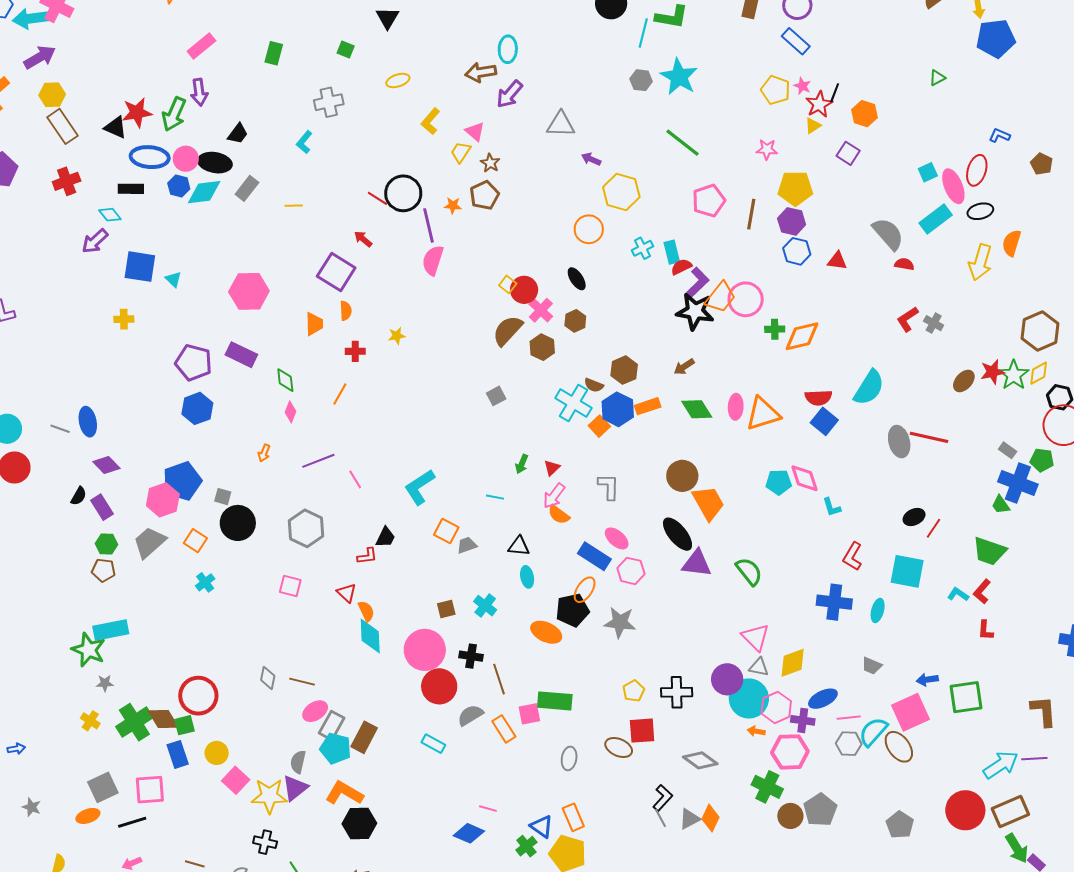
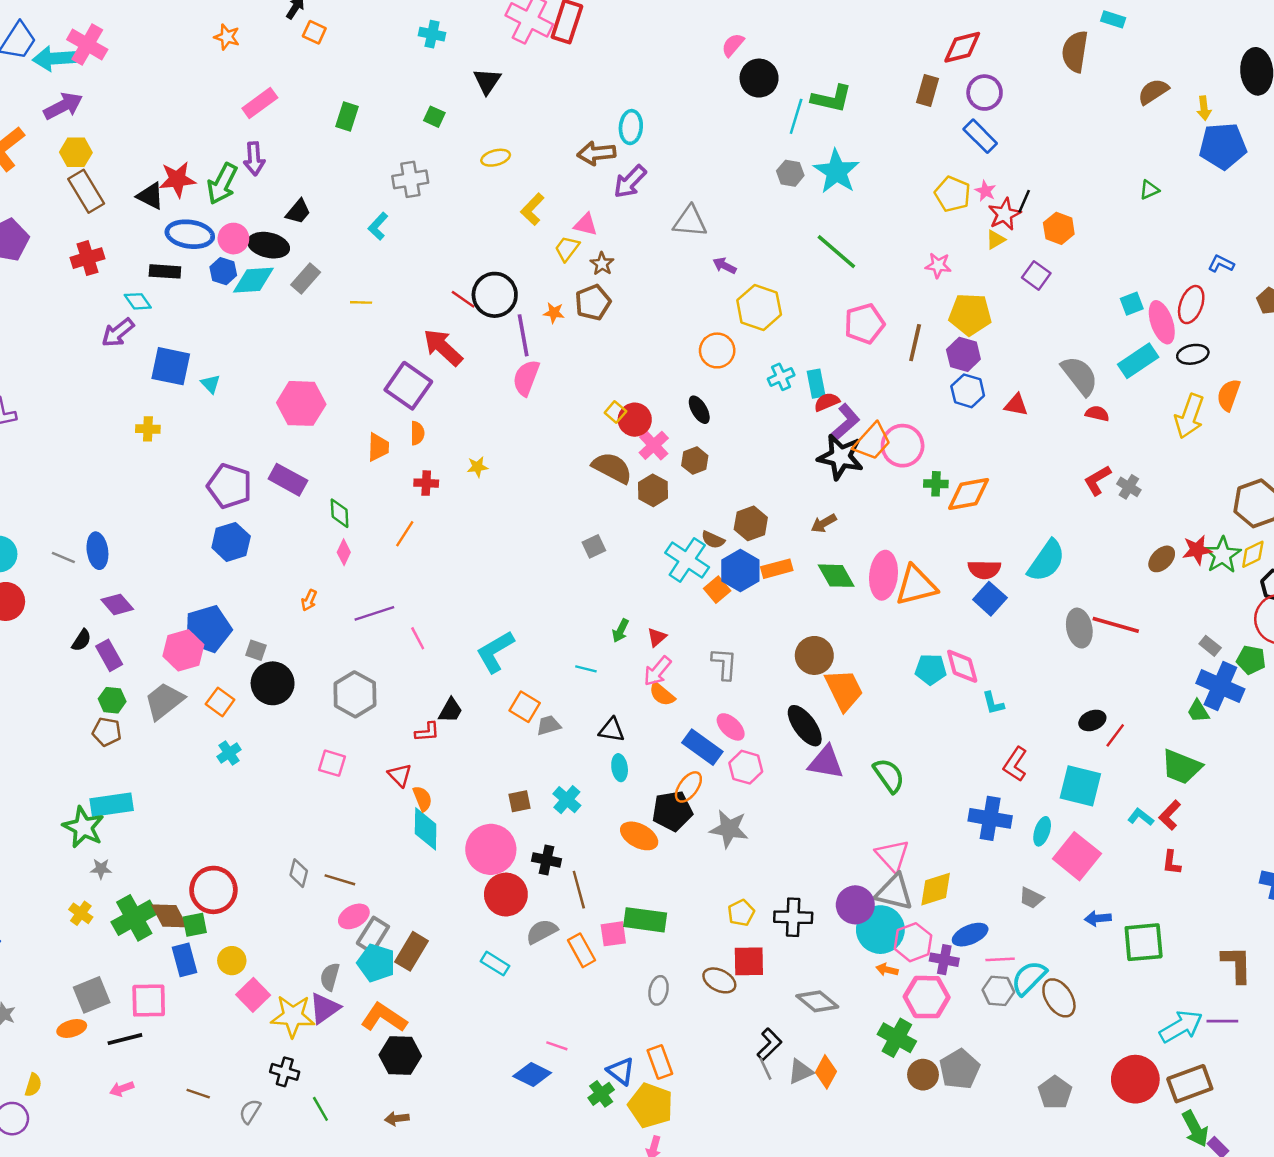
pink triangle: (475, 132) -> (586, 225), turned -30
red arrow: (363, 239) -> (443, 347), size x1.8
brown semicircle: (508, 330) -> (612, 468), turned 72
pink ellipse: (736, 407) -> (884, 575), size x1.5
gray triangle: (759, 667) -> (894, 892), size x1.6
pink square: (911, 712) -> (1077, 856), moved, turned -30

